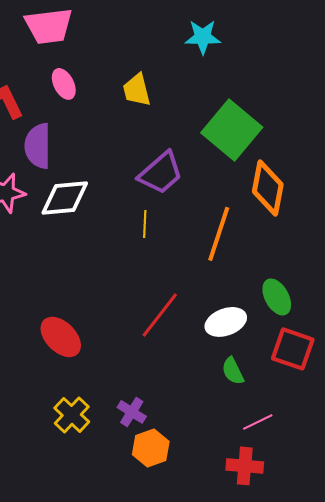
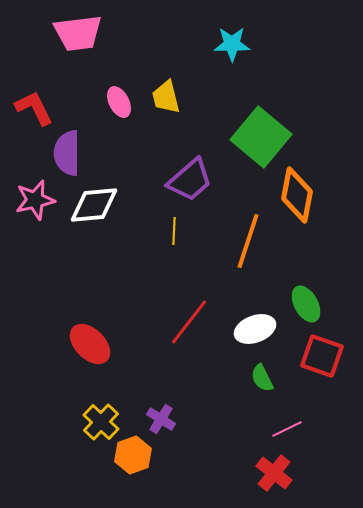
pink ellipse: (64, 84) -> (119, 102), moved
orange hexagon: (151, 448) -> (133, 455), moved
red cross: (245, 466) -> (274, 473), turned 33

